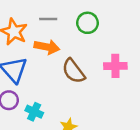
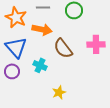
cyan cross: (34, 112) -> (40, 65), moved

